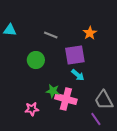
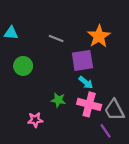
orange star: (90, 33) -> (99, 36), size x1.5
green circle: (36, 60) -> (23, 66), moved
pink cross: (66, 99) -> (89, 104), moved

